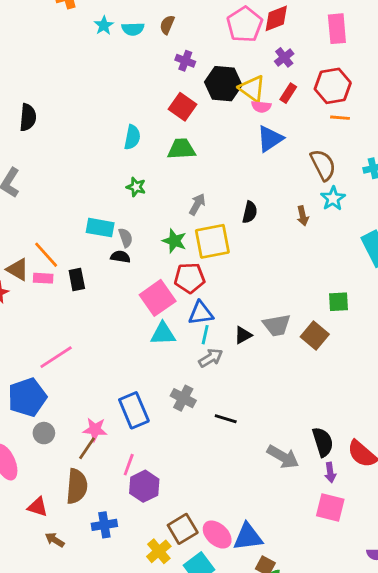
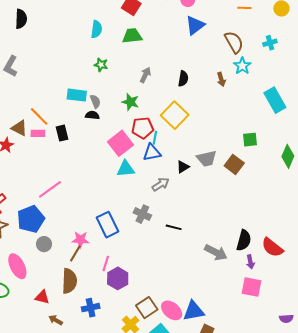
yellow square: (212, 241) -> (175, 115), moved, turned -32
cyan line: (205, 335) -> (155, 138), moved
black semicircle: (323, 442) -> (244, 240), turned 35

